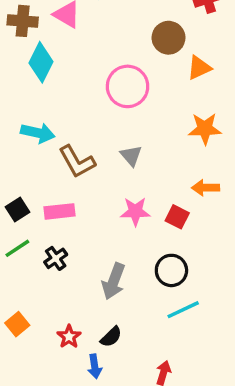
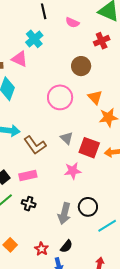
orange triangle: (199, 68) -> (95, 97), moved, turned -42
red square: (177, 217) -> (89, 148), moved, size x1.5
black cross: (56, 258) -> (29, 204), turned -32
black circle: (171, 270) -> (88, 207), moved

